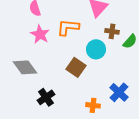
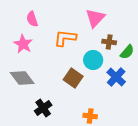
pink star: (40, 34) -> (23, 44), moved
blue cross: (119, 92) -> (116, 77), moved

